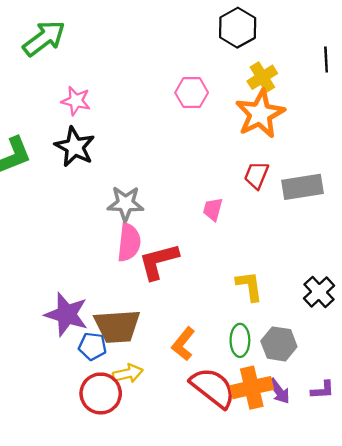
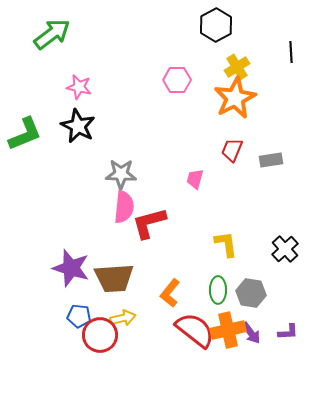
gray rectangle: (302, 187) -> (271, 160), size x0.7
blue pentagon: (92, 346) -> (79, 316), moved

